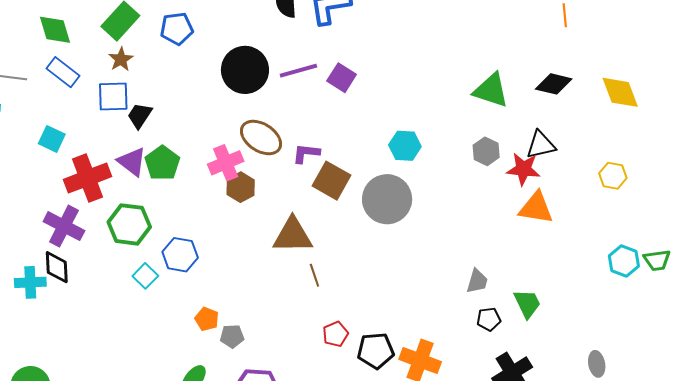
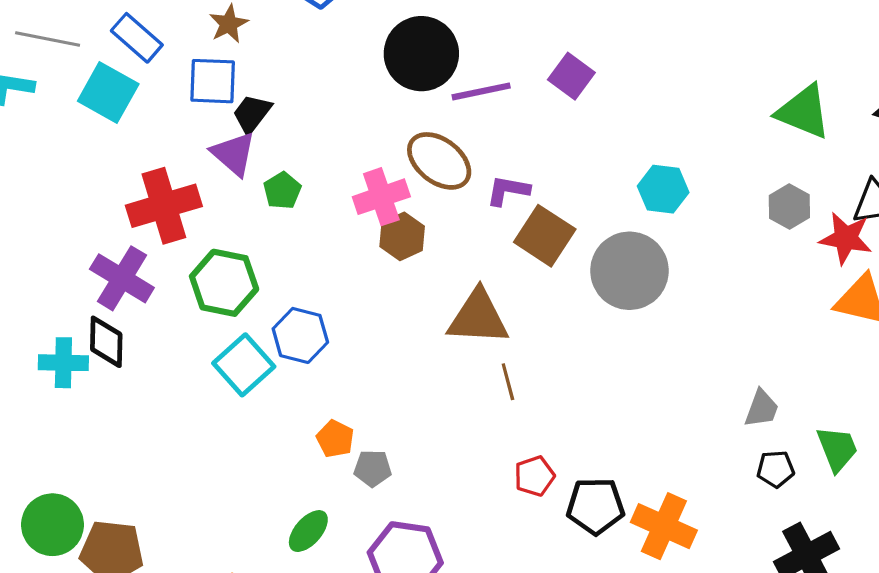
purple line: (298, 71) -> (481, 91), moved
cyan square: (52, 139) -> (108, 92), moved, size x1.4
purple triangle: (132, 162) -> (233, 154), moved
green pentagon: (162, 163) -> (282, 191), size x0.7
cyan square: (145, 276) -> (244, 365), size x1.5

